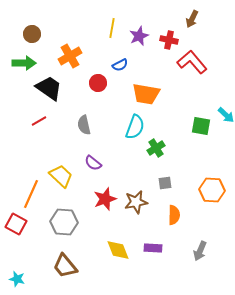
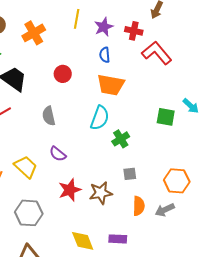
orange cross: (70, 56) -> (34, 33), moved
blue semicircle: (120, 65) -> (105, 55), moved, turned 112
gray arrow: (200, 251) -> (165, 210), moved, turned 42

